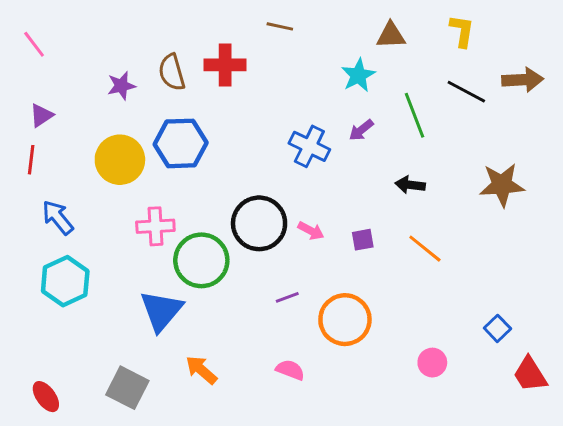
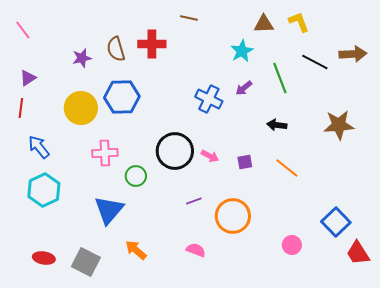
yellow L-shape: (462, 31) -> (299, 22), moved, turned -30
green circle: (201, 260) -> (136, 176), size x0.6
blue square: (497, 328) -> (336, 222), size x1.6
red ellipse: (46, 397) -> (44, 258), moved, turned -45

